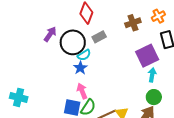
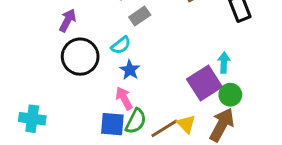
black circle: (73, 42) -> (80, 57), moved
purple square: (147, 56) -> (204, 83), moved
blue star: (80, 68) -> (130, 70), moved

